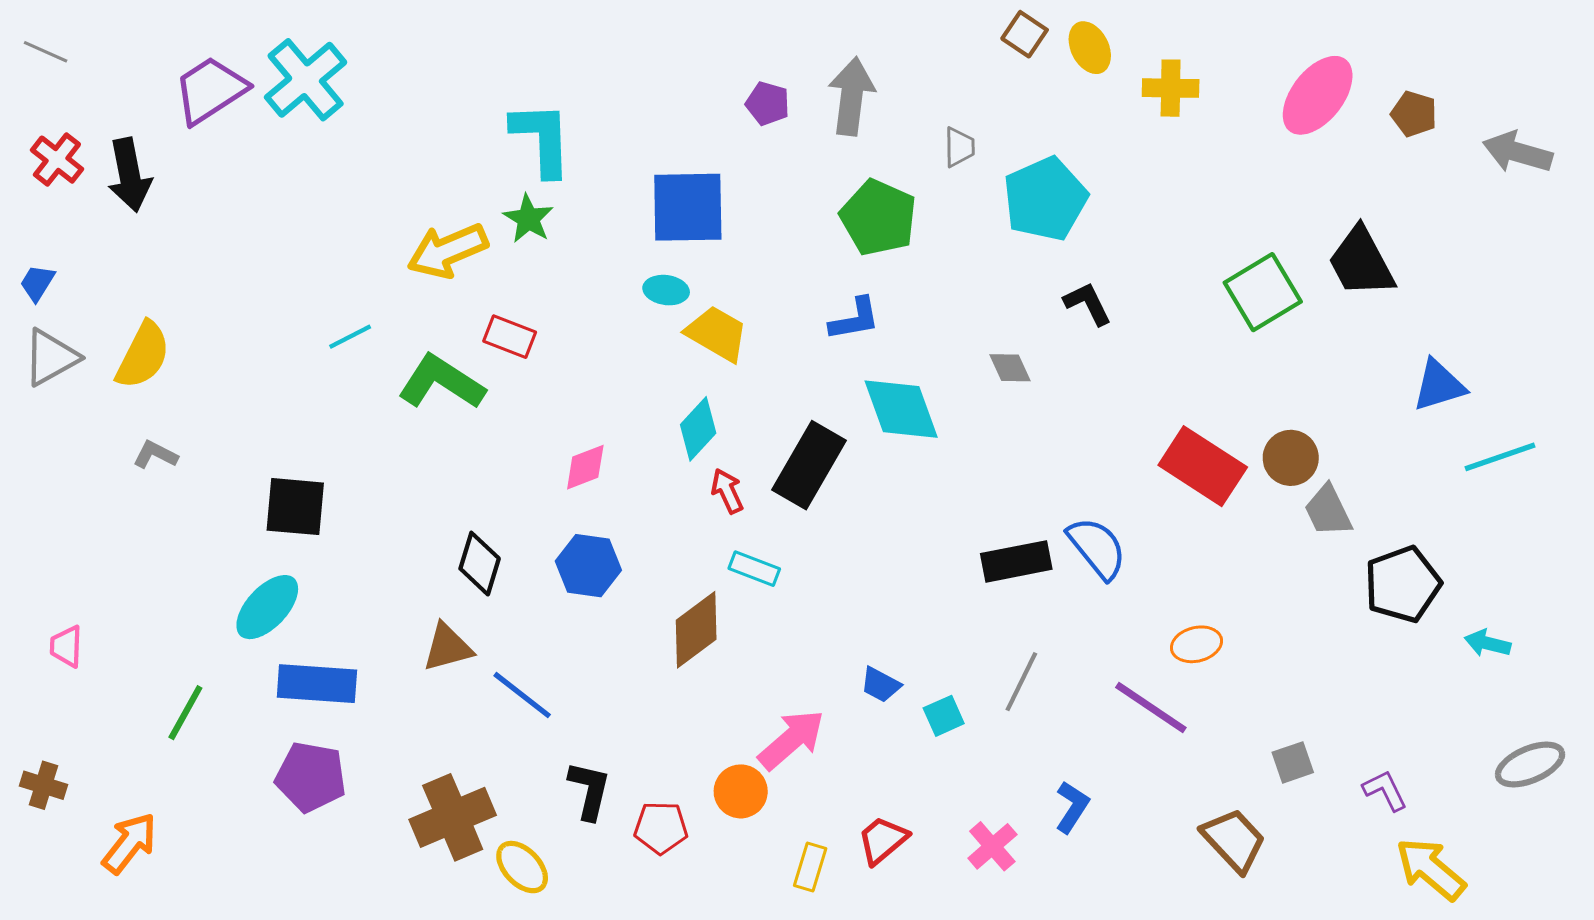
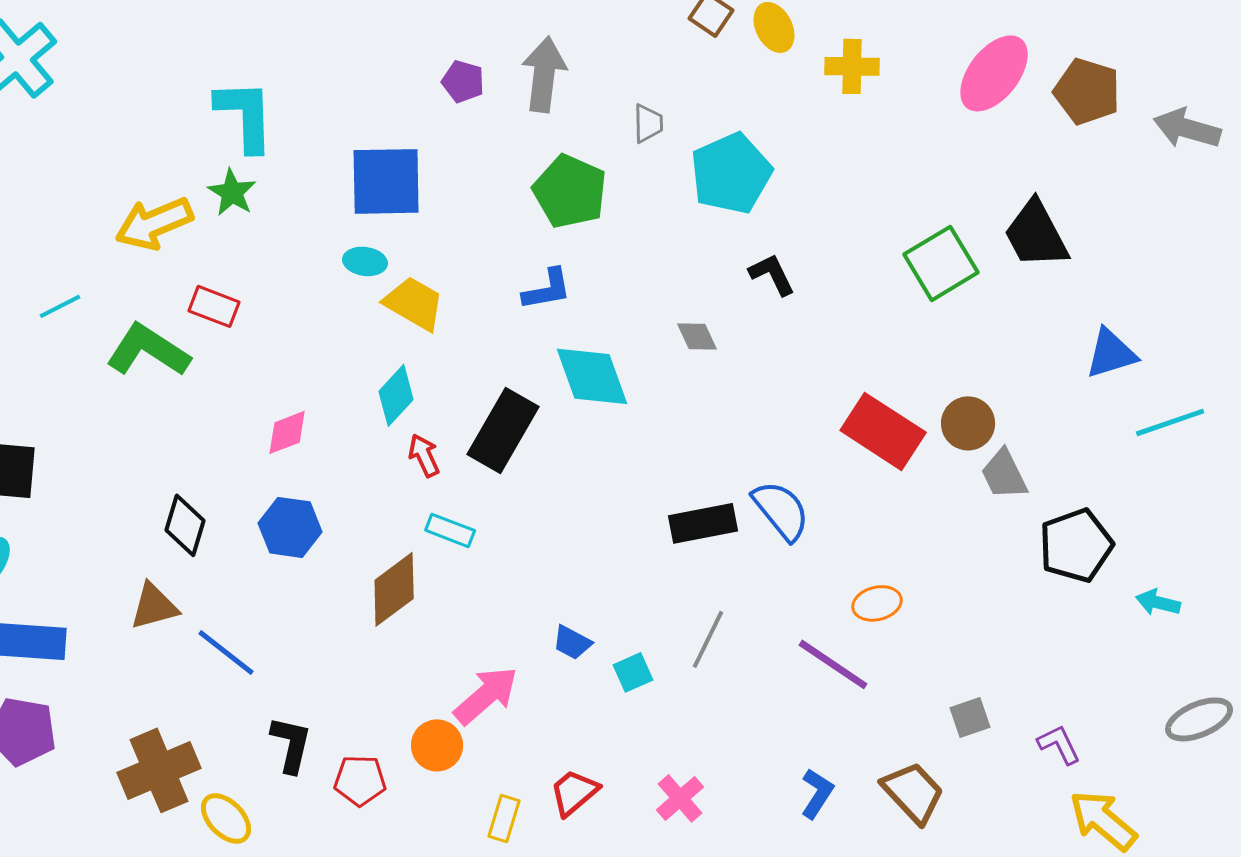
brown pentagon: (1414, 114) -> (1087, 91), size x1.5
blue L-shape: (1072, 807) -> (817, 793), moved

